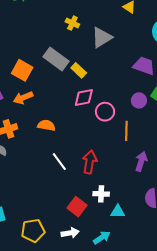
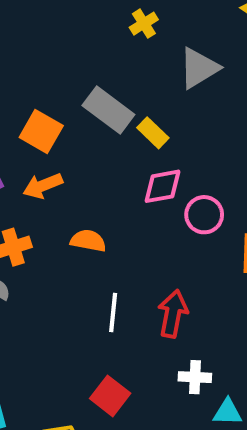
yellow cross: (72, 23) -> (144, 24), moved, turned 32
white line: (59, 162) -> (113, 312), turned 42
red square: (77, 207) -> (110, 396), moved

